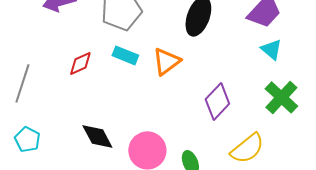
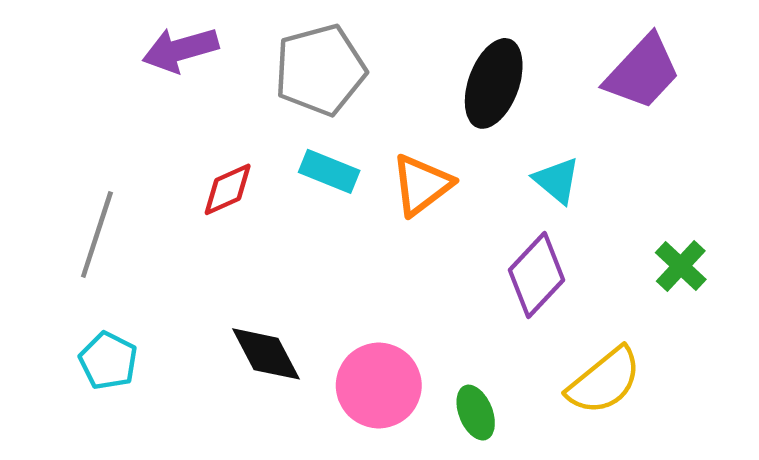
cyan triangle: (271, 49) -> (557, 180), moved
green cross: (281, 97) -> (681, 266), size x0.7

